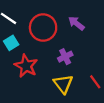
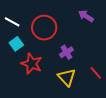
purple arrow: (76, 23) -> (86, 16), moved

